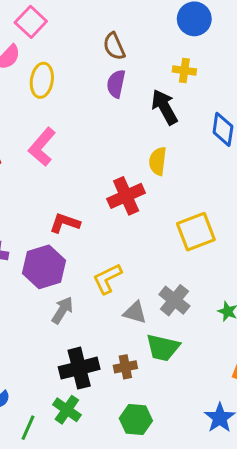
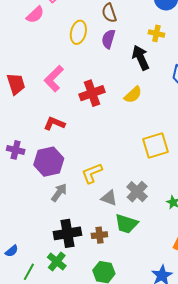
yellow ellipse: (42, 80) -> (78, 32), moved
yellow semicircle: (158, 161) -> (133, 95), turned -144
red cross: (126, 196) -> (92, 93), moved
red L-shape: (65, 223) -> (54, 124), moved

